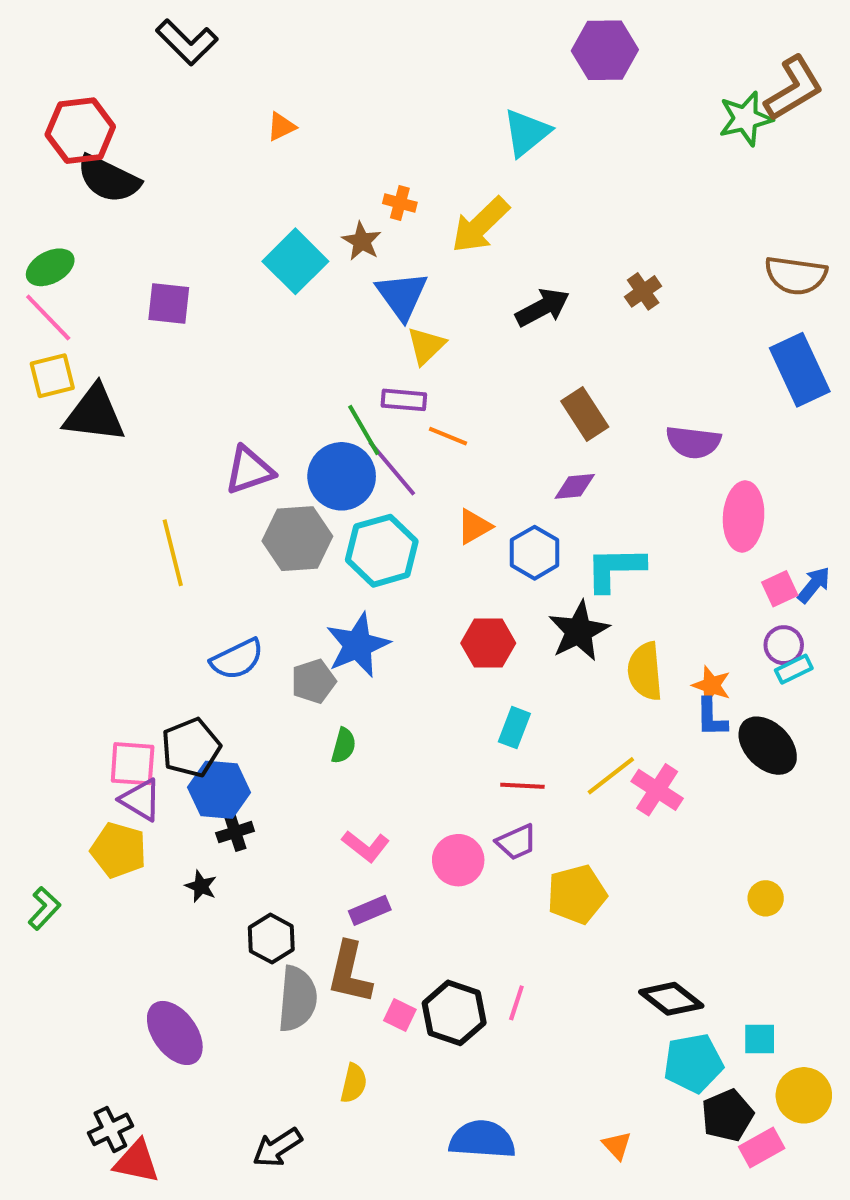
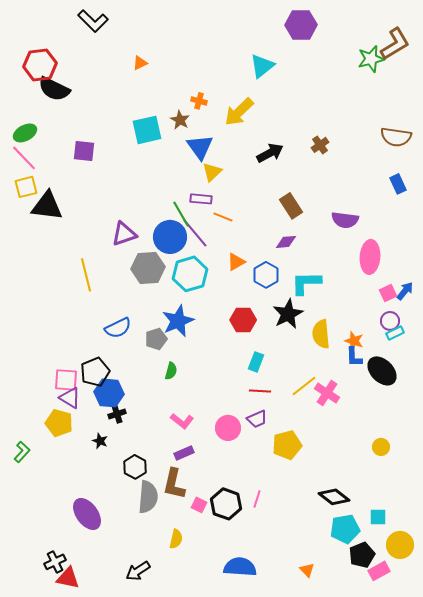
cyan square: (295, 261) -> (147, 130), turned 32
blue rectangle: (800, 370) -> (398, 184), size x0.6

